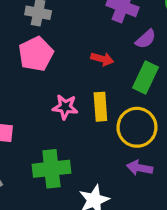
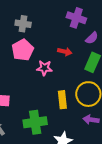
pink star: (65, 107) -> (44, 68), moved
yellow rectangle: (100, 107) -> (62, 100), moved

